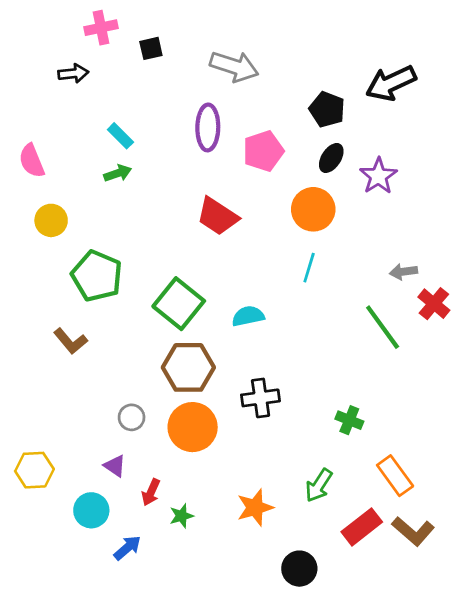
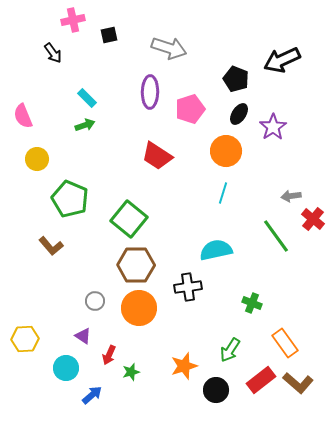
black arrow: (73, 73) -> (53, 53), turned 60
cyan semicircle: (248, 316) -> (216, 250), moved, size x1.4
black circle: (299, 569) -> (216, 390), moved

